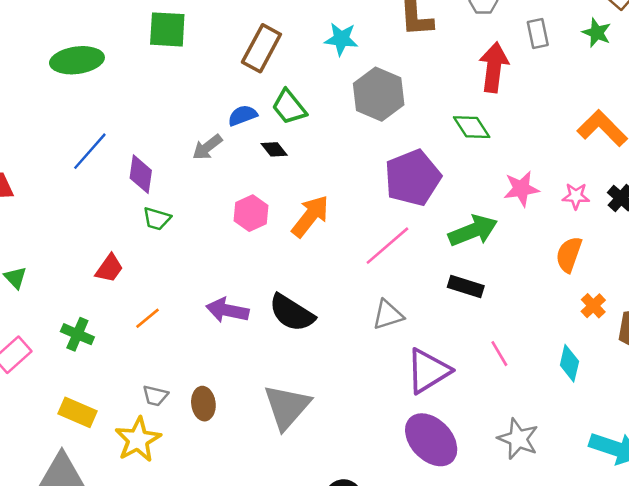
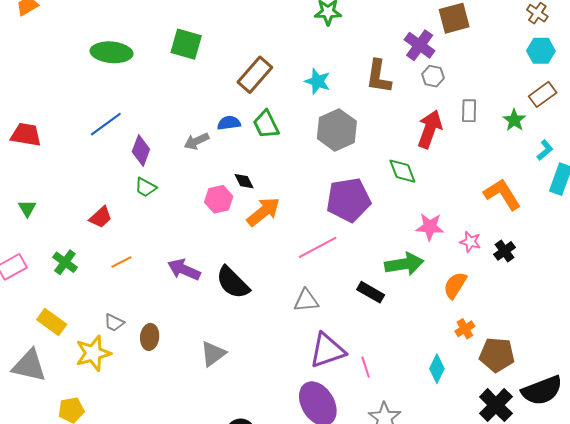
black diamond: (274, 149) -> (244, 181), moved
green arrow: (473, 231) -> (404, 264), moved
pink line: (499, 354) -> (366, 367), moved
gray triangle: (287, 407) -> (213, 354), size x0.7

